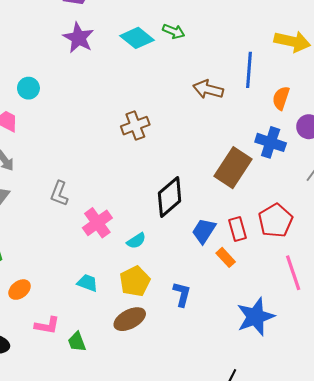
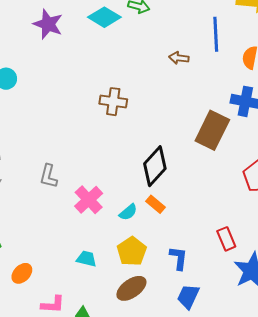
brown arrow: (208, 89) -> (179, 58), size x0.7
brown cross: (135, 126) -> (113, 102), turned 36
red rectangle: (238, 229) -> (226, 239), moved
blue trapezoid: (204, 231) -> (188, 296), moved
orange rectangle: (226, 257) -> (156, 204), moved

